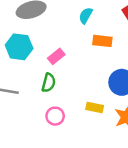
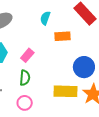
yellow rectangle: (95, 108) -> (66, 91), size x1.6
pink circle: (55, 116) -> (25, 103), moved

